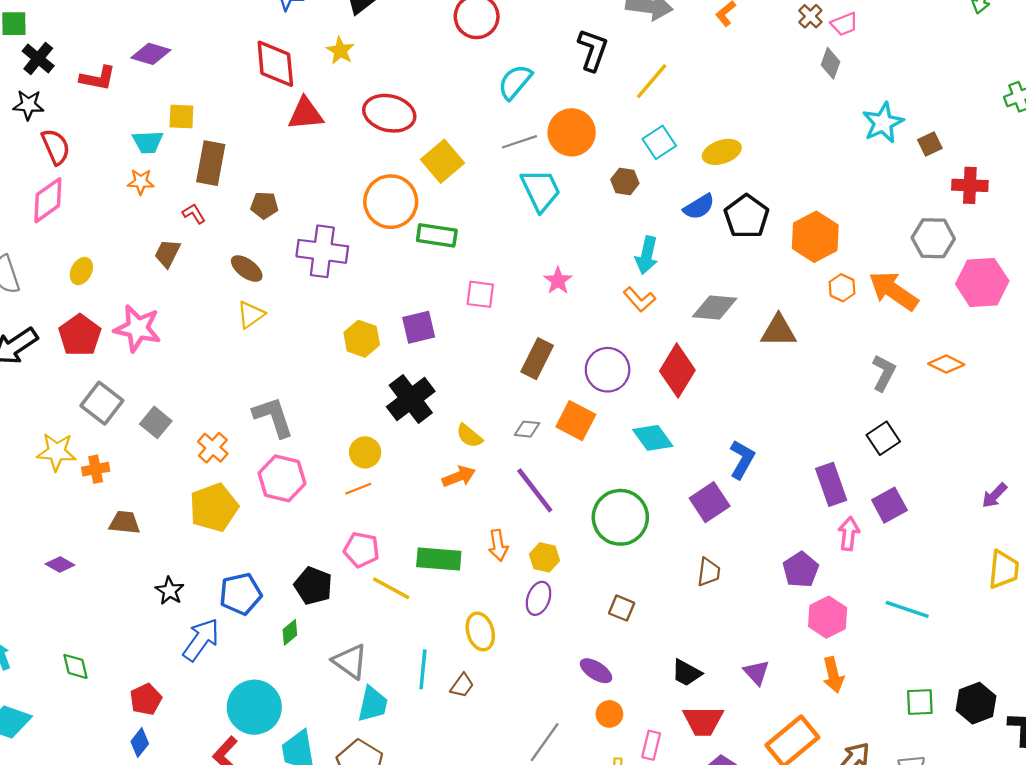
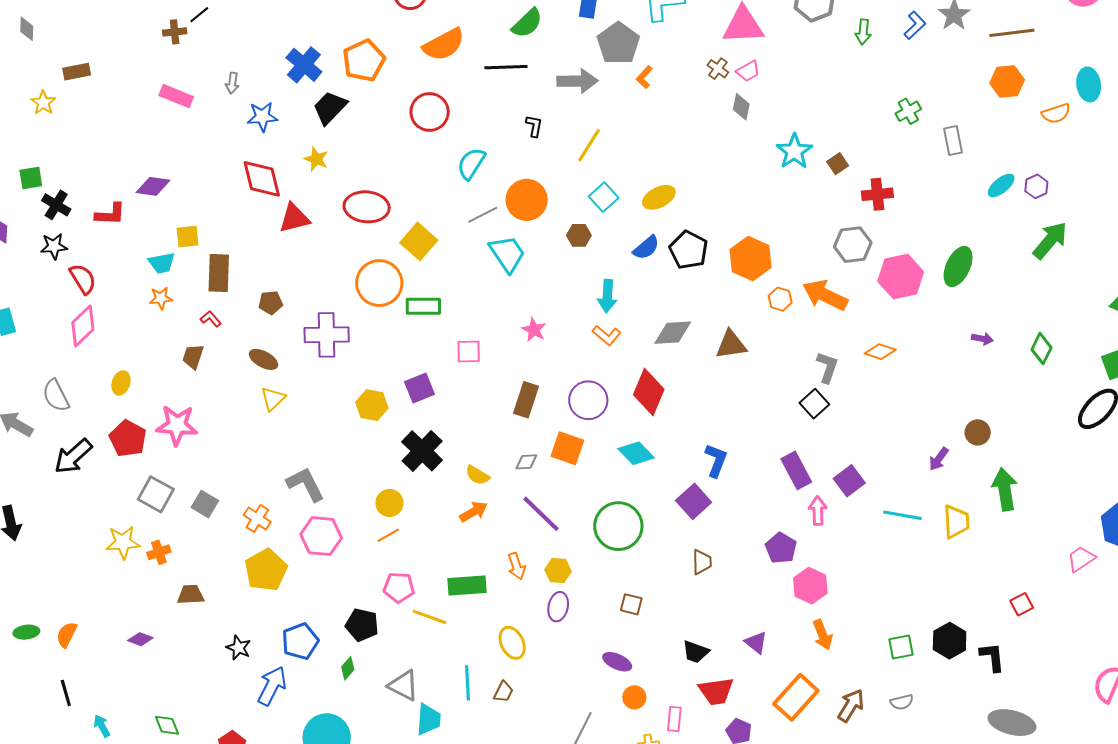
black L-shape: (593, 50) -> (534, 126), size x0.6
black square: (883, 438) -> (814, 404), moved
cyan line: (907, 609) -> (903, 515), moved

